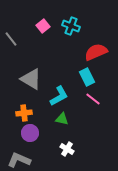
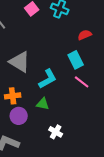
red semicircle: (96, 52) -> (85, 35), size x0.6
green triangle: (62, 119) -> (43, 104), moved

